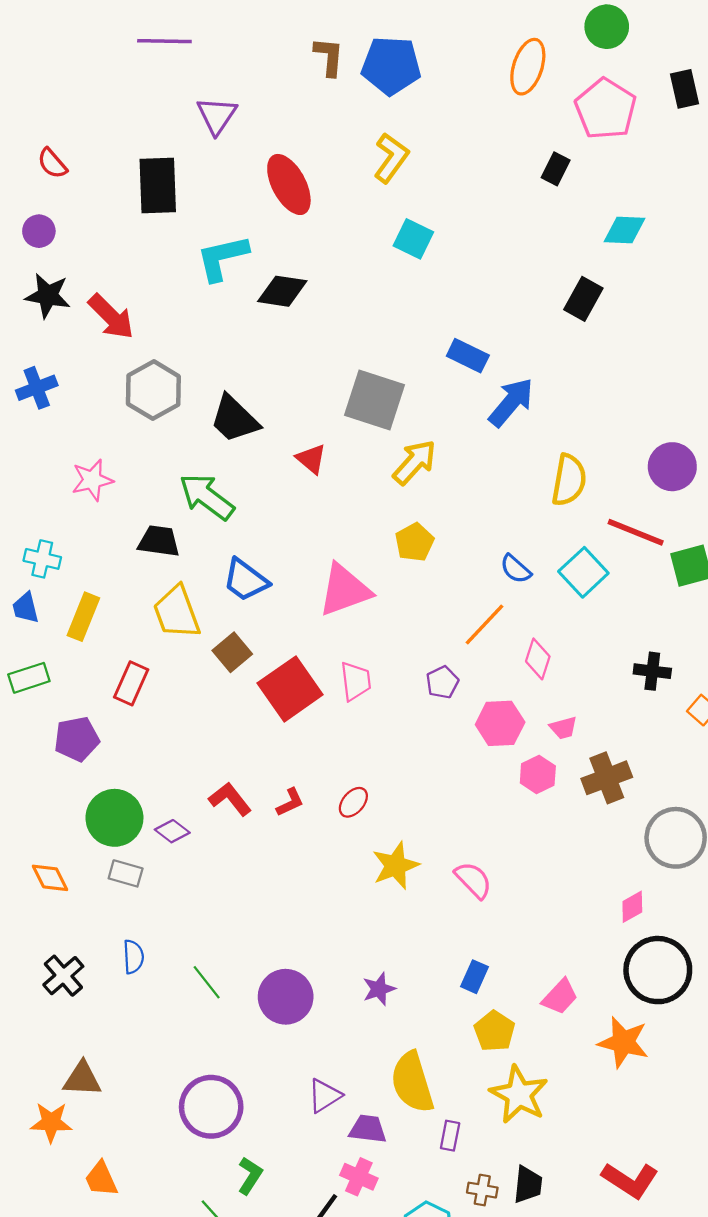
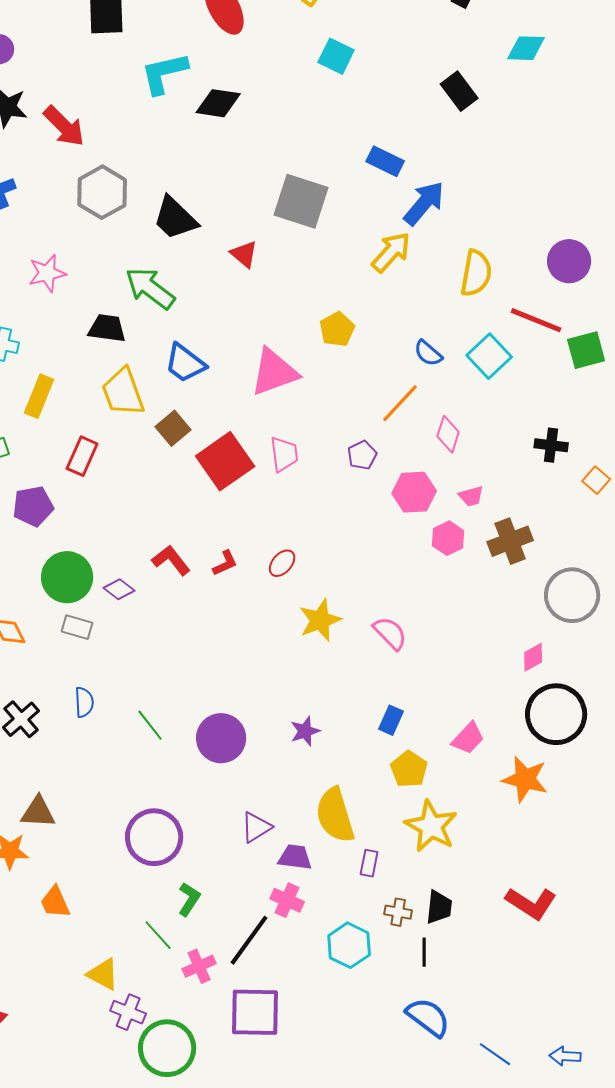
black rectangle: (583, 299) -> (459, 91), moved, turned -66
yellow arrow: (414, 462) -> (391, 252), moved

